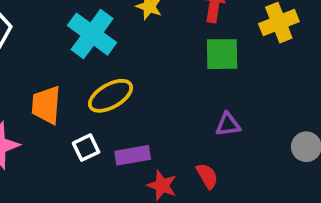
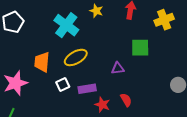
green square: (222, 54) -> (140, 48), moved
purple triangle: (228, 124) -> (118, 68), moved

